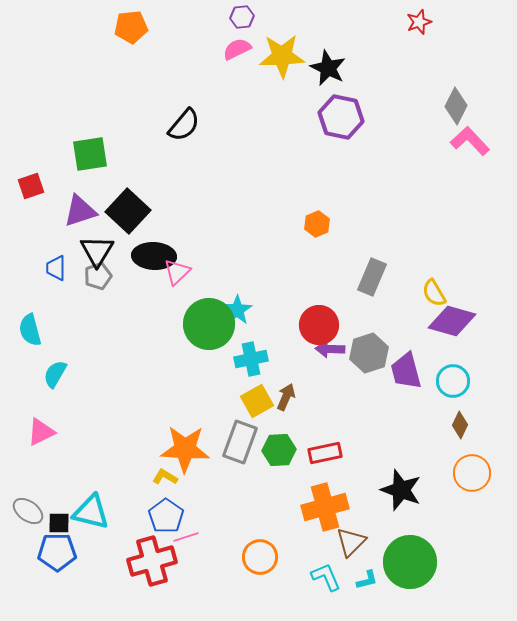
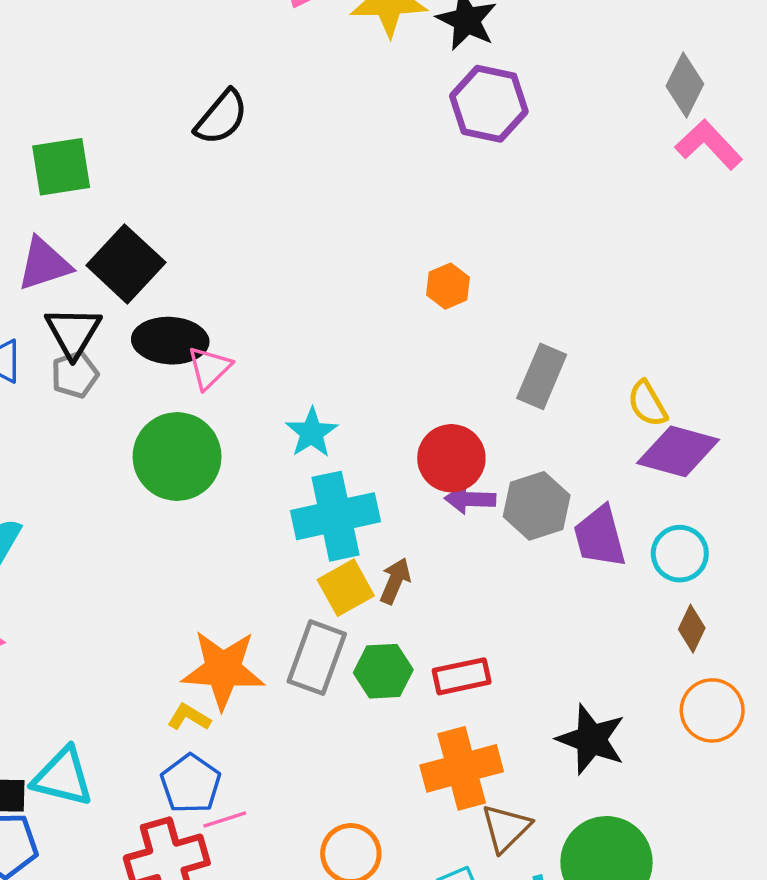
green circle: (209, 324) -> (177, 456), moved
cyan cross: (251, 359) -> (336, 516), size x1.5

